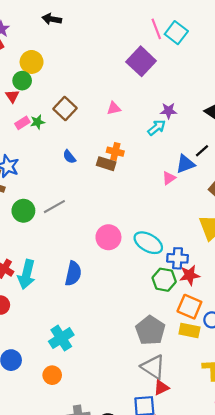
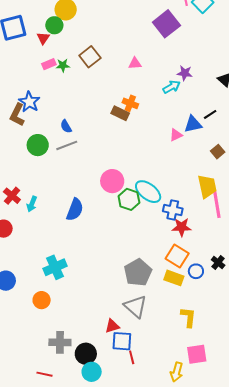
blue semicircle: (69, 157) -> (66, 126), moved
cyan arrow: (27, 274) -> (32, 204), size x0.6
green hexagon: (164, 280) -> (129, 199), moved
red triangle: (161, 388) -> (112, 326), moved

